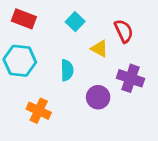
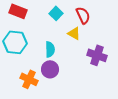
red semicircle: (124, 31) -> (83, 15), moved
purple circle: (98, 97) -> (50, 69), moved

